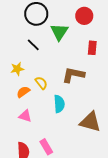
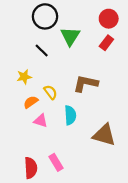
red circle: (84, 16) -> (109, 19), moved
red rectangle: (92, 48) -> (106, 43), moved, turned 32
pink triangle: (25, 116) -> (41, 121), moved

